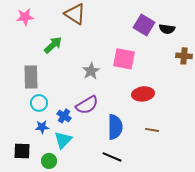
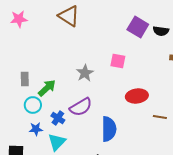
green arrow: (53, 45) -> (47, 88), moved
pink square: (124, 59) -> (118, 61), size x0.7
gray rectangle: (31, 77) -> (25, 79), size x0.6
brown line: (152, 130) -> (160, 117), moved

